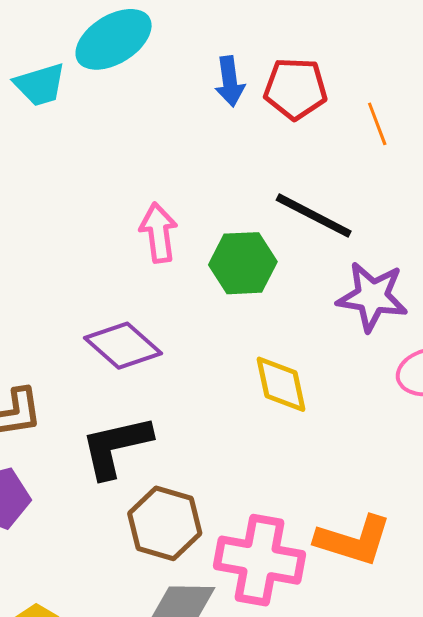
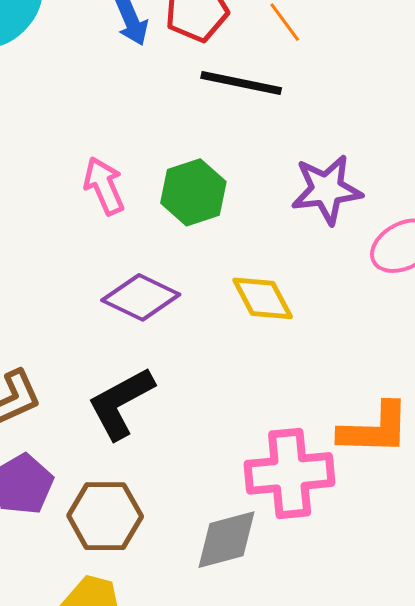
black line: (314, 216) -> (241, 83), moved
purple diamond: (123, 346) -> (141, 297), moved
brown hexagon: (165, 523) -> (105, 516), moved

